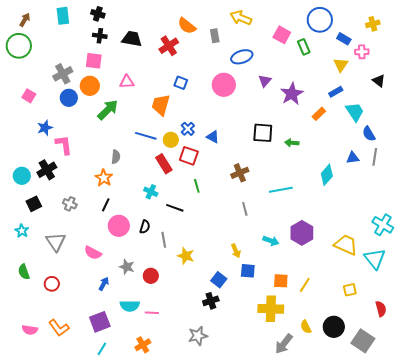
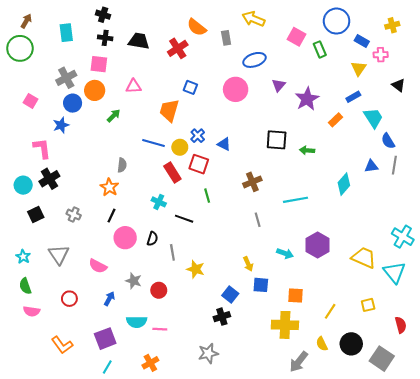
cyan rectangle: (63, 16) -> (66, 33), moved
green arrow: (108, 110) -> (114, 116), size x0.6
blue star: (45, 128) -> (61, 125), moved
pink L-shape: (64, 145) -> (42, 148), moved
cyan star: (22, 231) -> (23, 257), moved
red circle: (52, 284) -> (69, 299), moved
yellow line: (305, 285) -> (330, 311), moved
pink semicircle: (30, 330) -> (32, 311), moved

